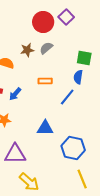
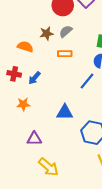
orange rectangle: (45, 81) -> (65, 54), moved
purple triangle: (15, 154) -> (34, 139), size x0.7

